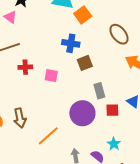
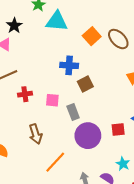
orange square: (83, 15) -> (92, 36), moved
brown ellipse: (119, 34) -> (118, 39), moved
gray rectangle: (99, 91) -> (73, 112), moved
brown arrow: (20, 118) -> (36, 134), moved

